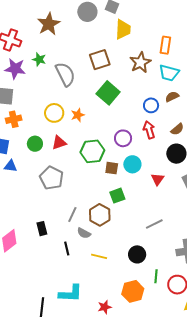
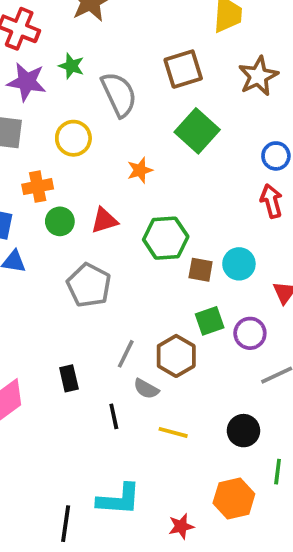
yellow circle: (54, 113) -> (73, 138), moved
orange cross: (14, 119) -> (38, 187), moved
purple circle: (123, 138) -> (250, 333), moved

